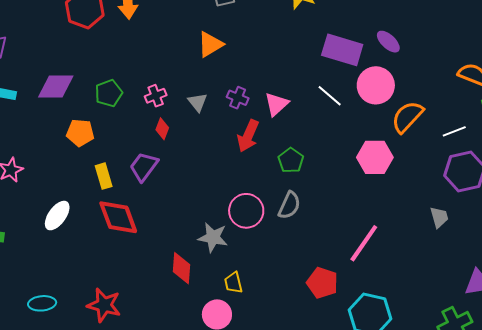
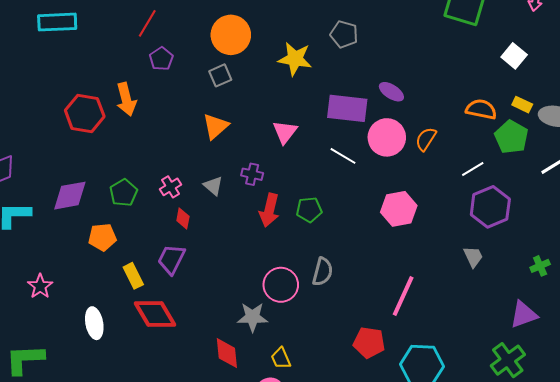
pink triangle: (277, 104) -> (285, 132), moved
orange semicircle: (407, 117) -> (426, 139), moved, size x0.7
green pentagon: (291, 160) -> (309, 210), moved, turned -30
white ellipse: (57, 216) -> (94, 323), turned -36

